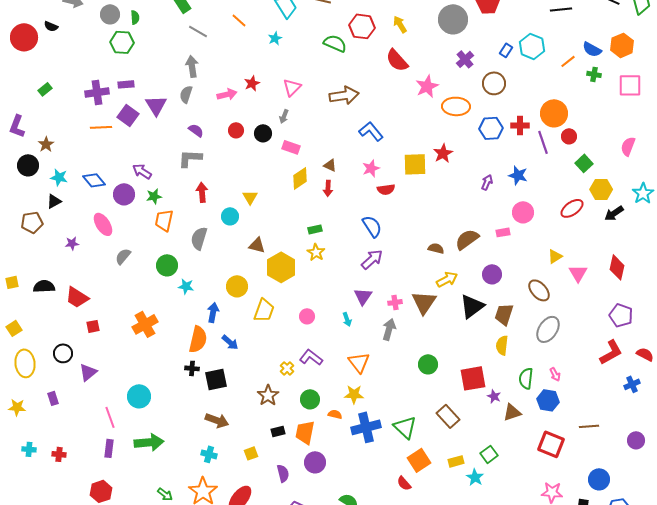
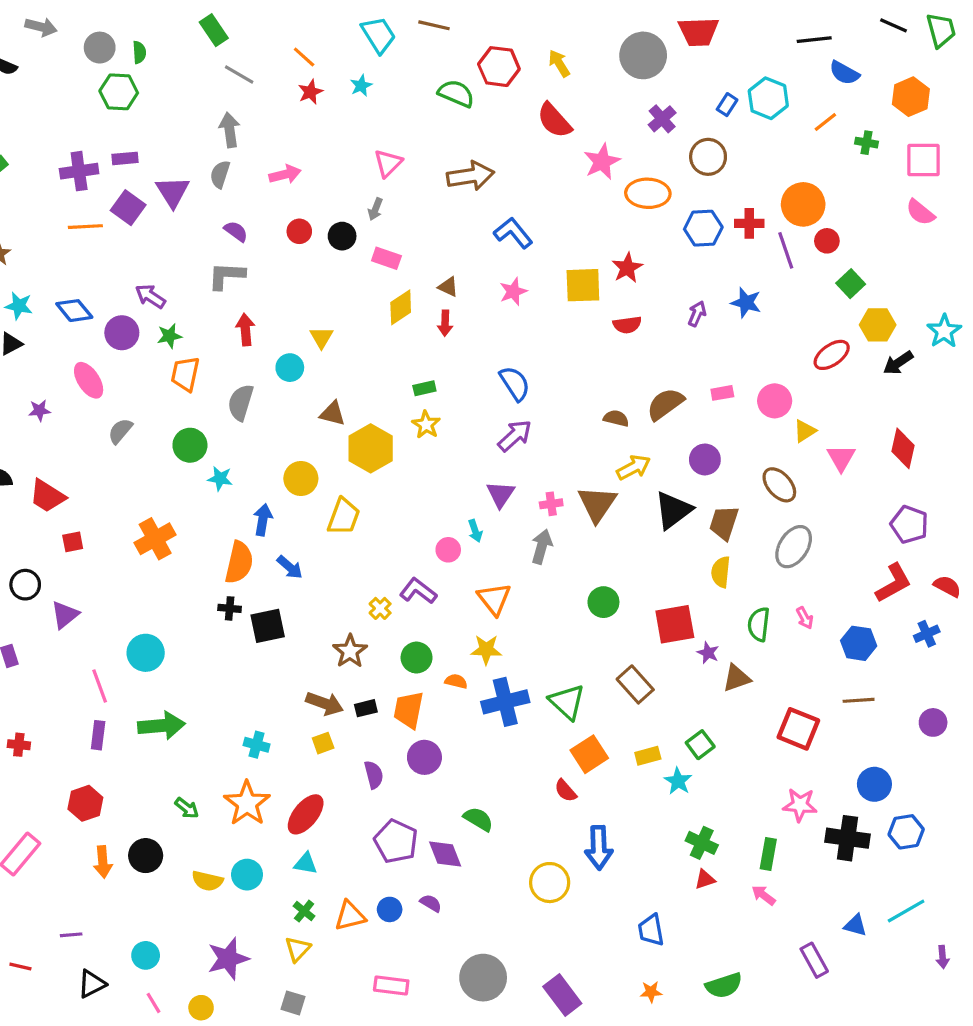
blue semicircle: (592, 49) -> (844, 73), moved
red star: (252, 83) -> (310, 92), moved
pink semicircle: (628, 146) -> (920, 212), moved, turned -72
red semicircle: (386, 189) -> (627, 325), moved
pink circle: (523, 212) -> (775, 401), moved
pink circle: (307, 316) -> (448, 550), moved
blue hexagon: (548, 400) -> (859, 643), moved
brown arrow: (217, 420) -> (325, 703), moved

